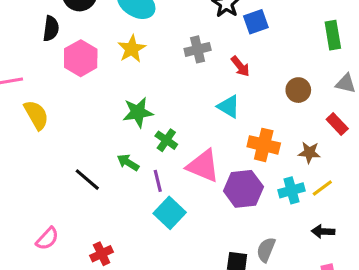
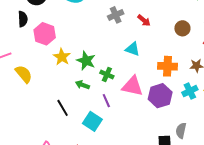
yellow star: (132, 49) -> (62, 57), moved
cyan triangle: (229, 107) -> (133, 49), moved
green star: (138, 112) -> (86, 61), turned -30
green arrow: (128, 162) -> (82, 85), moved
black line: (87, 180) -> (63, 108), turned 30
cyan square: (170, 213) -> (92, 121), moved

